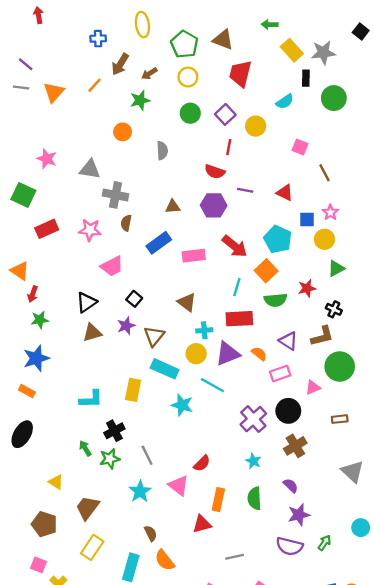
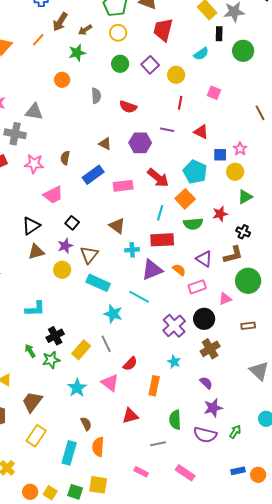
red line: (229, 147) -> (180, 103), moved
red semicircle: (215, 172) -> (128, 107), moved
brown line: (324, 173) -> (260, 113), moved
gray cross: (116, 195) -> (15, 134), moved
brown triangle: (173, 207) -> (105, 144), turned 32
yellow circle: (196, 354) -> (62, 270), moved
yellow rectangle: (133, 390) -> (81, 350), moved, turned 30
gray line: (147, 455) -> (106, 344), moved
green semicircle: (254, 498) -> (175, 420), moved
orange rectangle: (218, 500) -> (154, 386), moved
orange semicircle: (165, 560) -> (98, 447), turned 42

